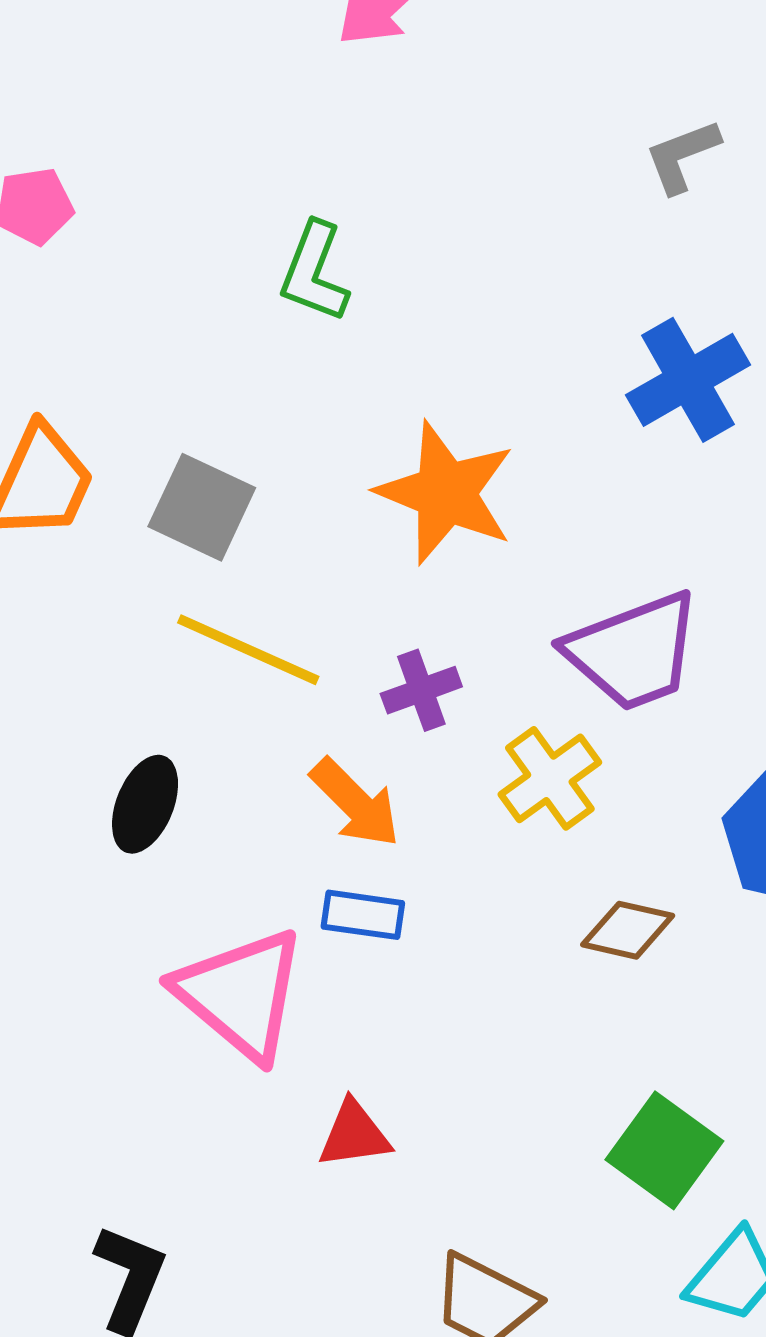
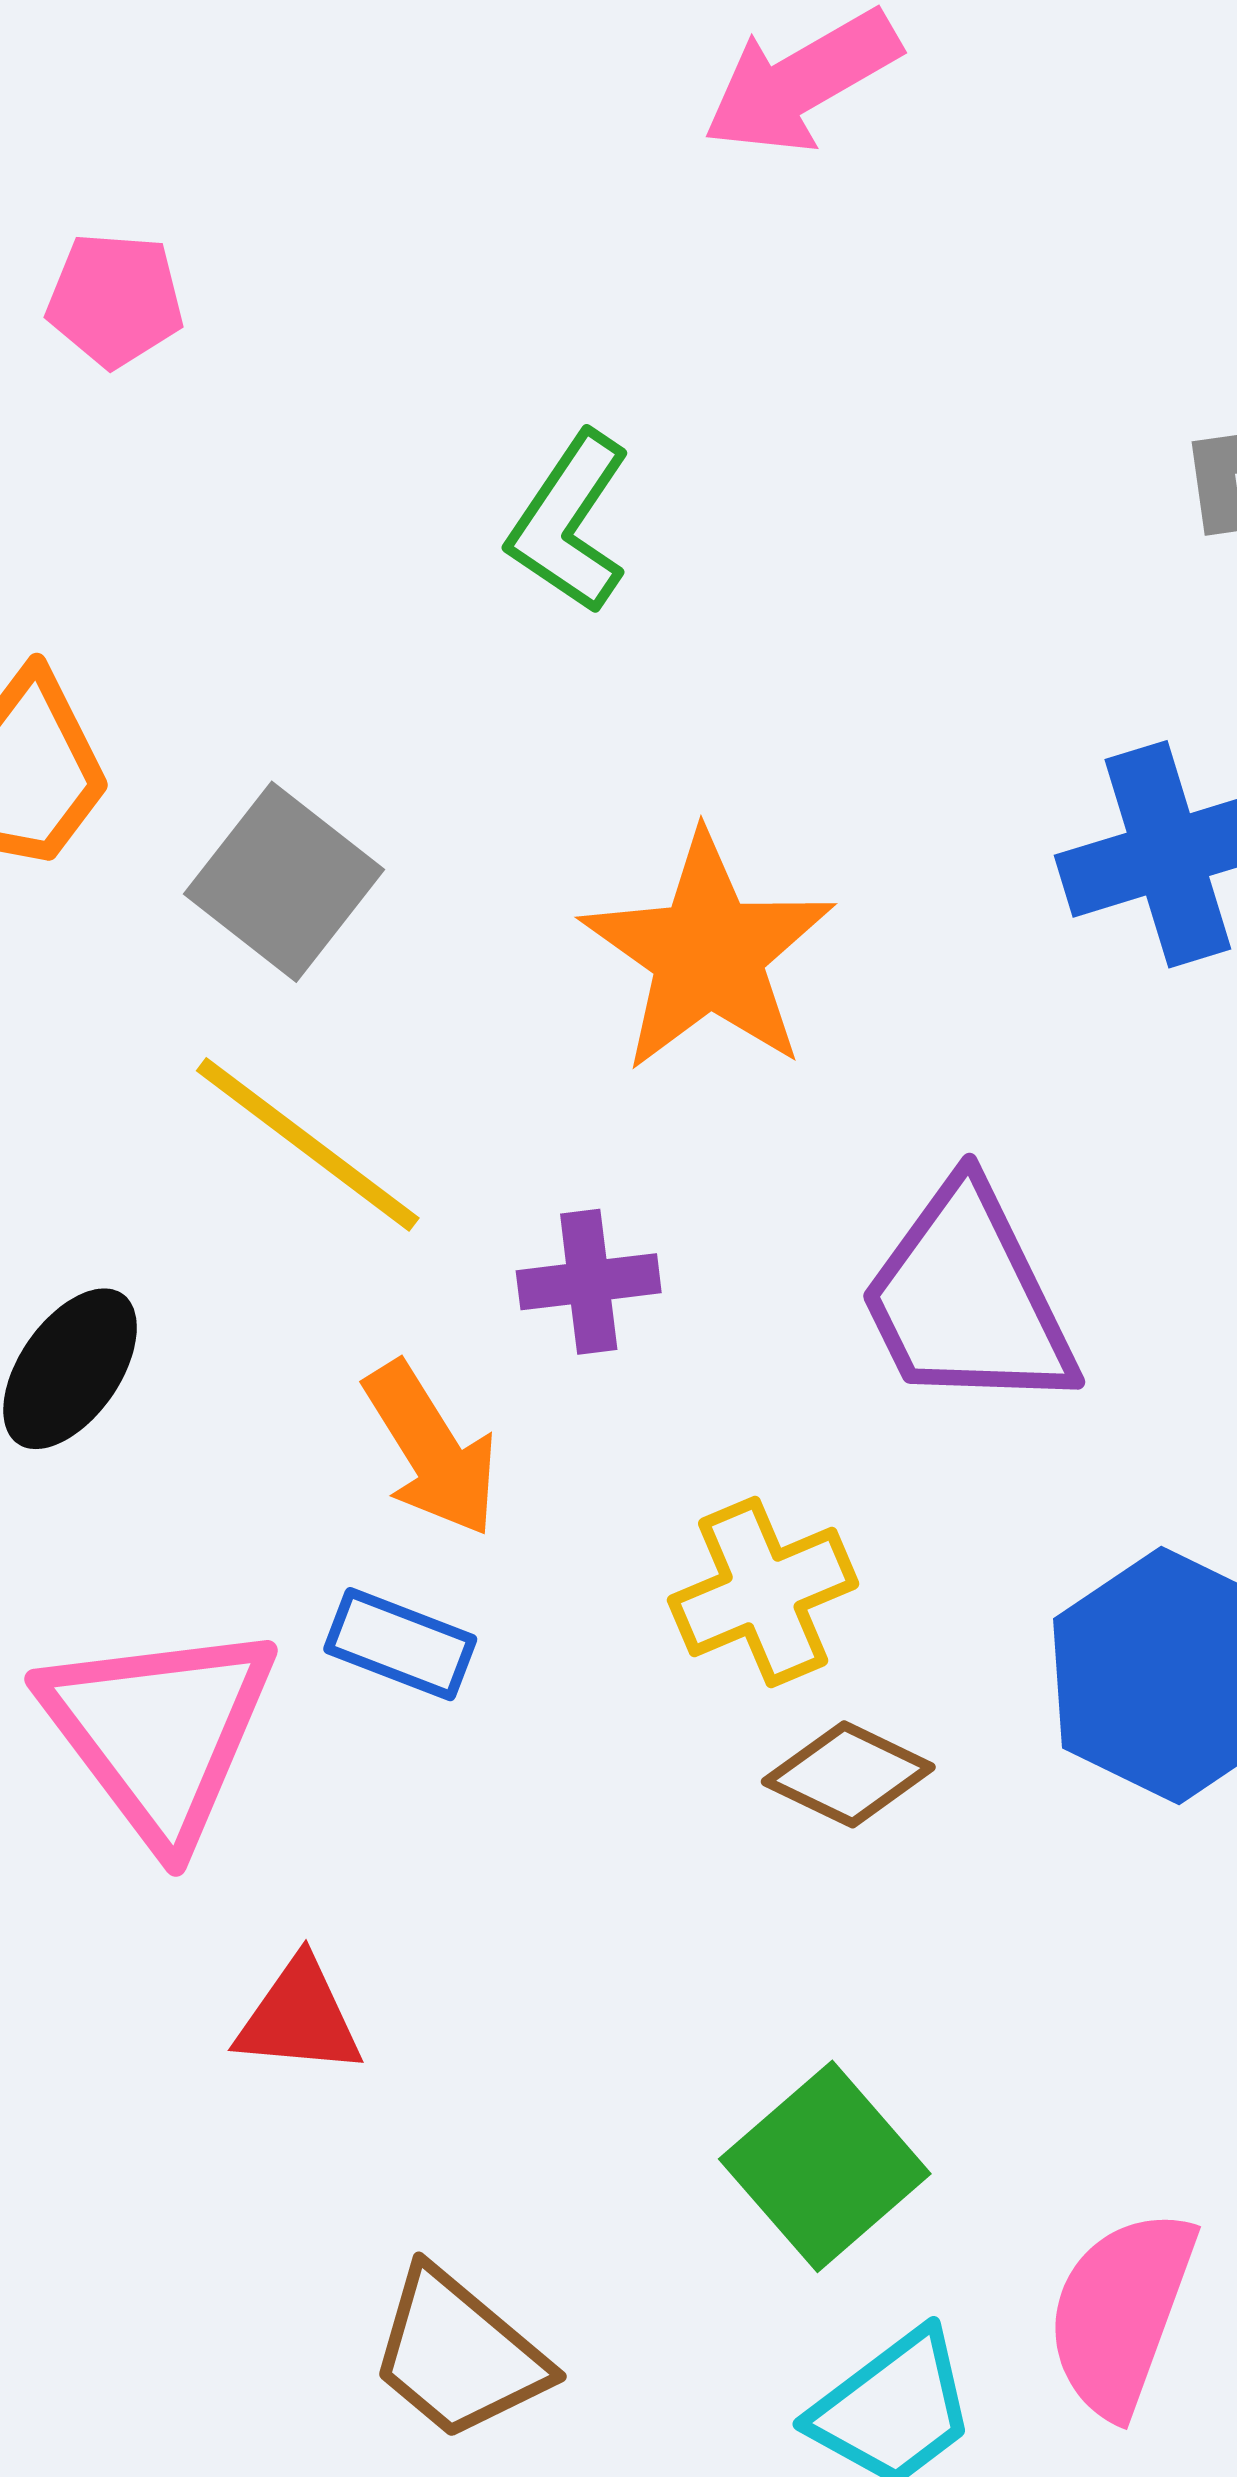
purple trapezoid: (633, 651) -> (967, 1299), turned 72
yellow cross: (550, 778) -> (763, 1592), moved

